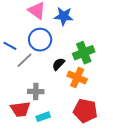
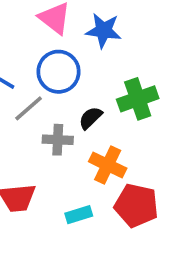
orange cross: (77, 78) -> (108, 165), moved
gray cross: (36, 92) -> (58, 140), moved
cyan rectangle: (43, 117) -> (79, 215), moved

